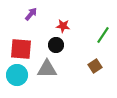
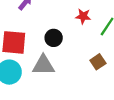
red star: (63, 26) -> (83, 16), moved

